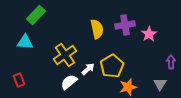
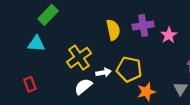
yellow pentagon: (112, 66) -> (129, 69), turned -30
white arrow: (88, 69) -> (104, 73), turned 32

